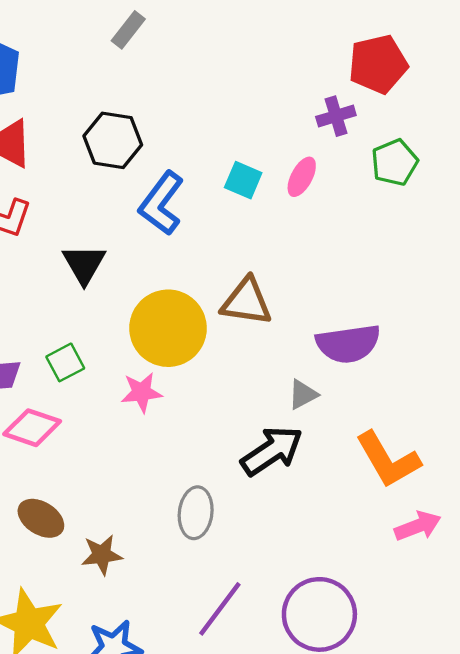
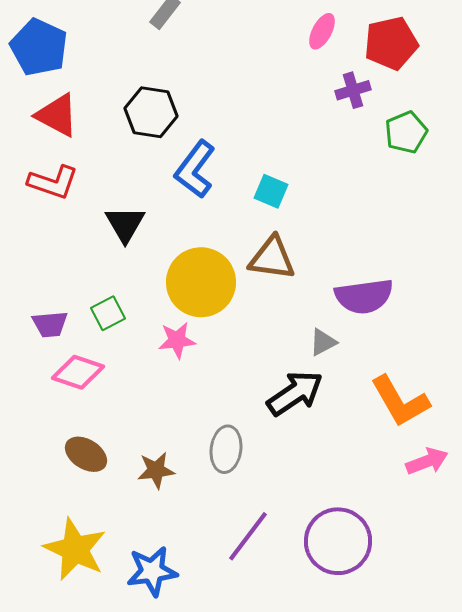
pink ellipse: (302, 177) -> (322, 31), moved
cyan square: (243, 180) -> (271, 191), moved
brown star: (102, 555) -> (156, 470), moved

